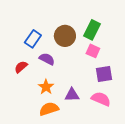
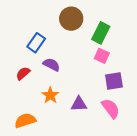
brown circle: (65, 36) -> (71, 19), moved
pink semicircle: (101, 99) -> (111, 108), turned 30
orange semicircle: (49, 109) -> (25, 120), moved

